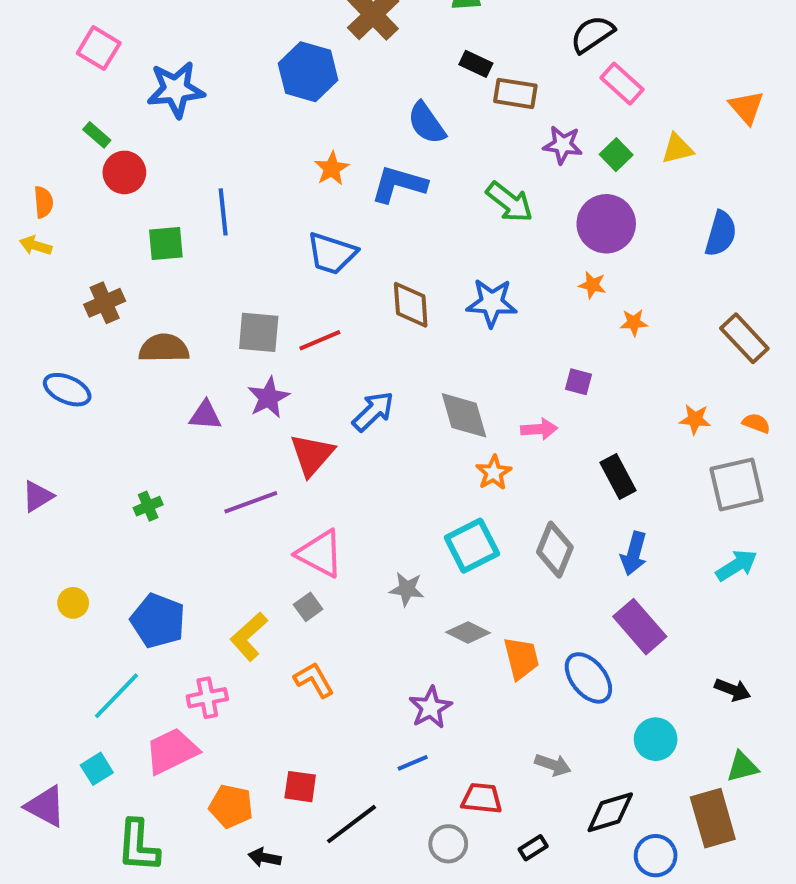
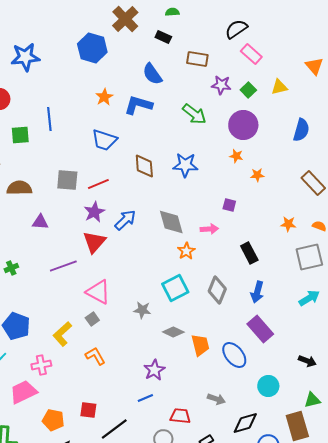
black rectangle: (476, 64) -> (163, 37), moved
purple star: (269, 398) -> (94, 212), moved

